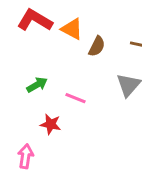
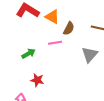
pink line: (76, 98) -> (55, 43), moved, turned -32

